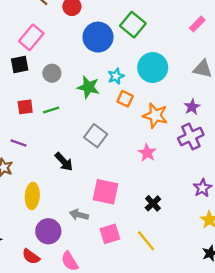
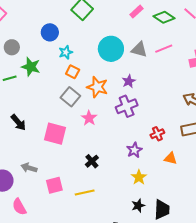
blue circle: (98, 37) -> (50, 32), moved, size x0.7
cyan circle: (153, 68) -> (111, 49), moved
green star: (88, 87) -> (31, 67), moved
gray square: (96, 136) -> (70, 97), moved
pink square: (106, 192) -> (55, 134), moved
yellow line: (146, 241) -> (85, 192), turned -66

